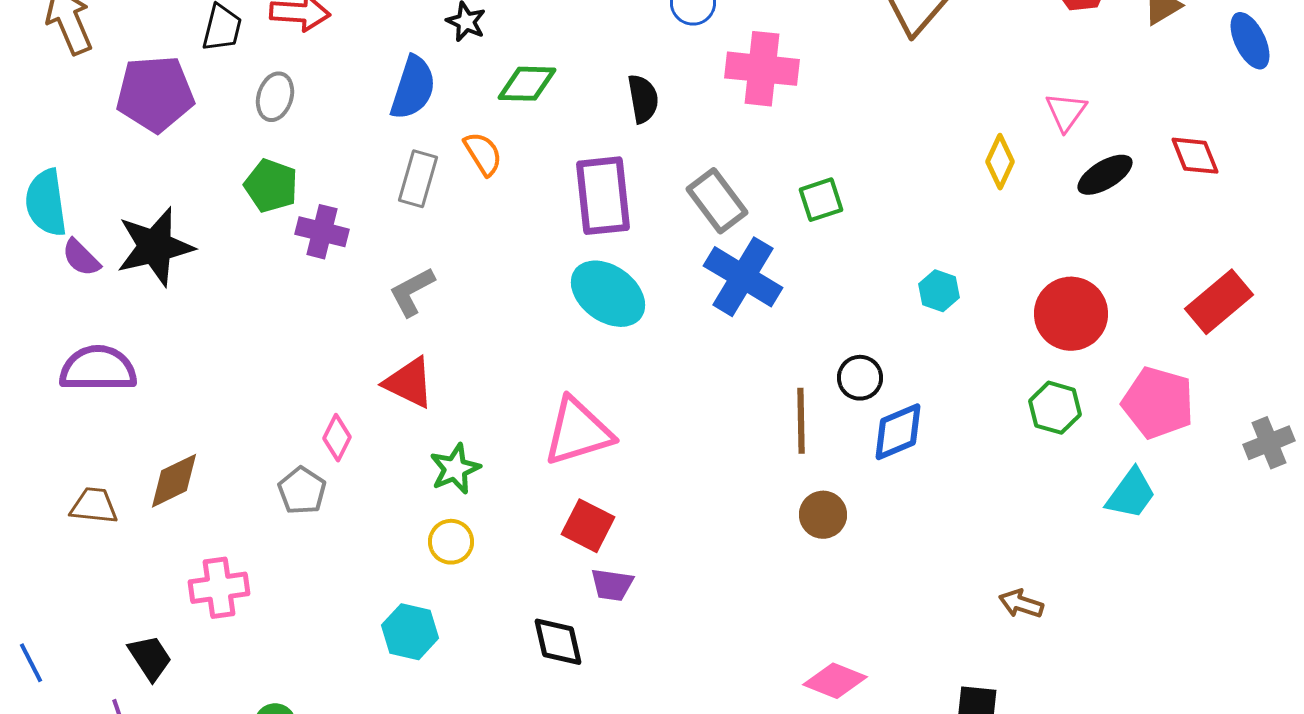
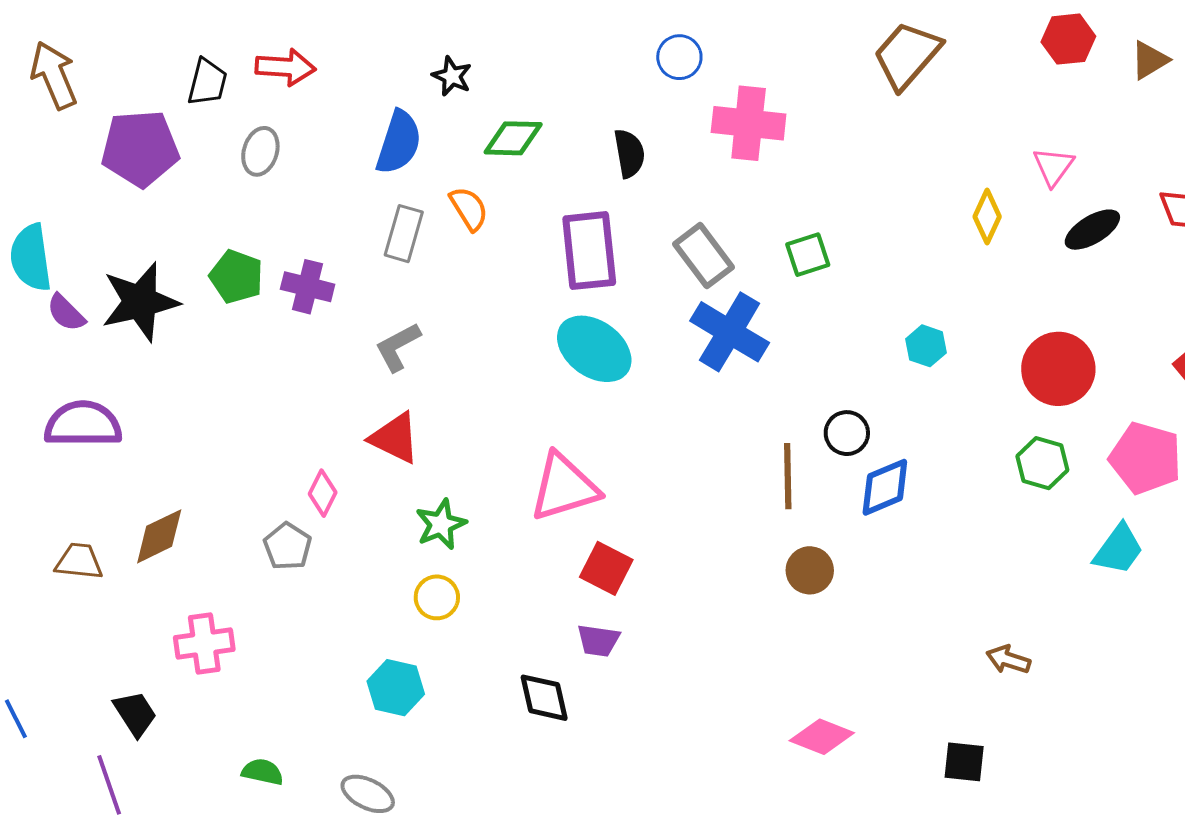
green pentagon: (271, 186) -> (236, 277), moved
red square: (588, 526) -> (606, 568), moved

